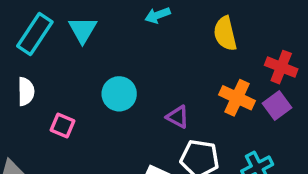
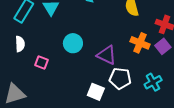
purple triangle: (178, 117) -> (107, 55), size x1.5

